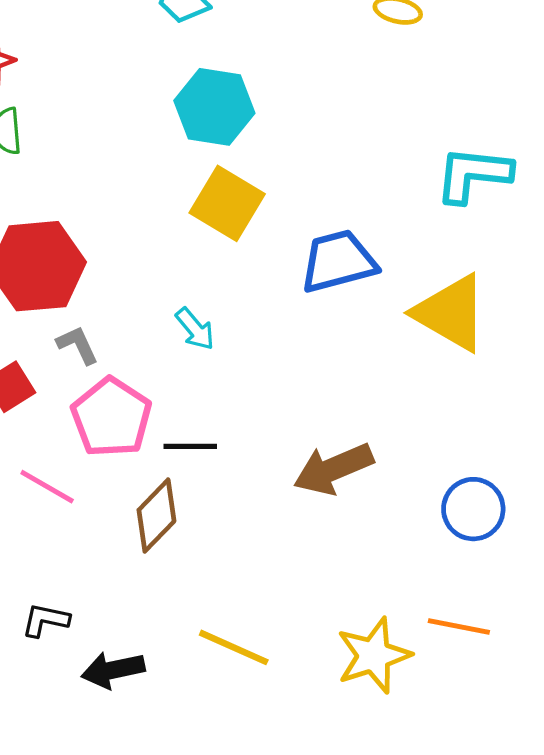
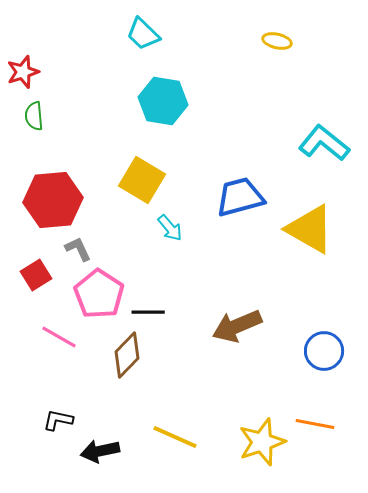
cyan L-shape: (473, 174) -> (324, 143), turned 33
yellow square: (227, 203) -> (142, 180), moved
cyan arrow: (195, 329) -> (170, 228), moved

